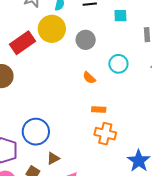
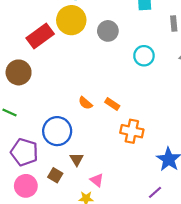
orange semicircle: (89, 78) -> (85, 103), moved
orange rectangle: (99, 109) -> (112, 104), moved, turned 32
brown triangle: (53, 158) -> (77, 159), turned -32

